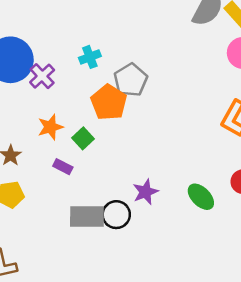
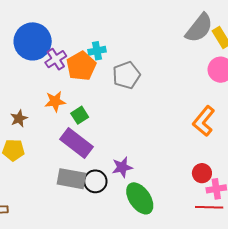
orange pentagon: (109, 102) -> (81, 66), moved
purple rectangle: (63, 167) -> (77, 143), moved, size x2.0
green ellipse: (201, 197) -> (140, 198), moved, size x1.4

